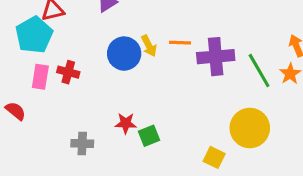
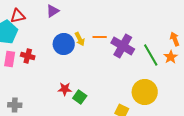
purple cross: (216, 57) -> (123, 46), turned 35
green square: (149, 136) -> (80, 97), turned -32
gray cross: (82, 143) -> (15, 105), moved

